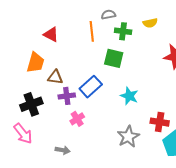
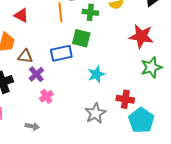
blue rectangle: (91, 87) -> (61, 53), moved, turned 30
purple cross: (67, 96) -> (36, 74), turned -35
cyan star: (129, 96) -> (96, 74), turned 30

